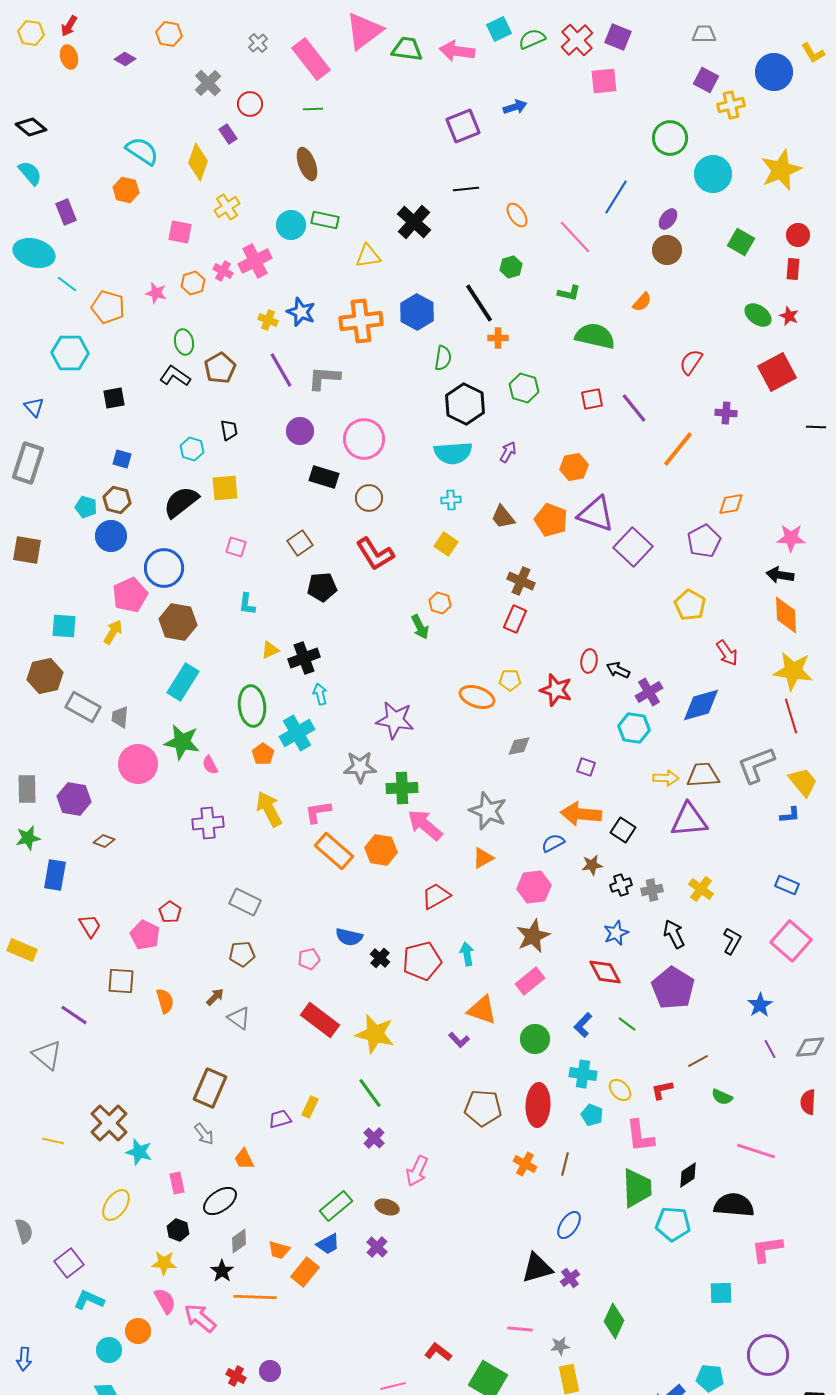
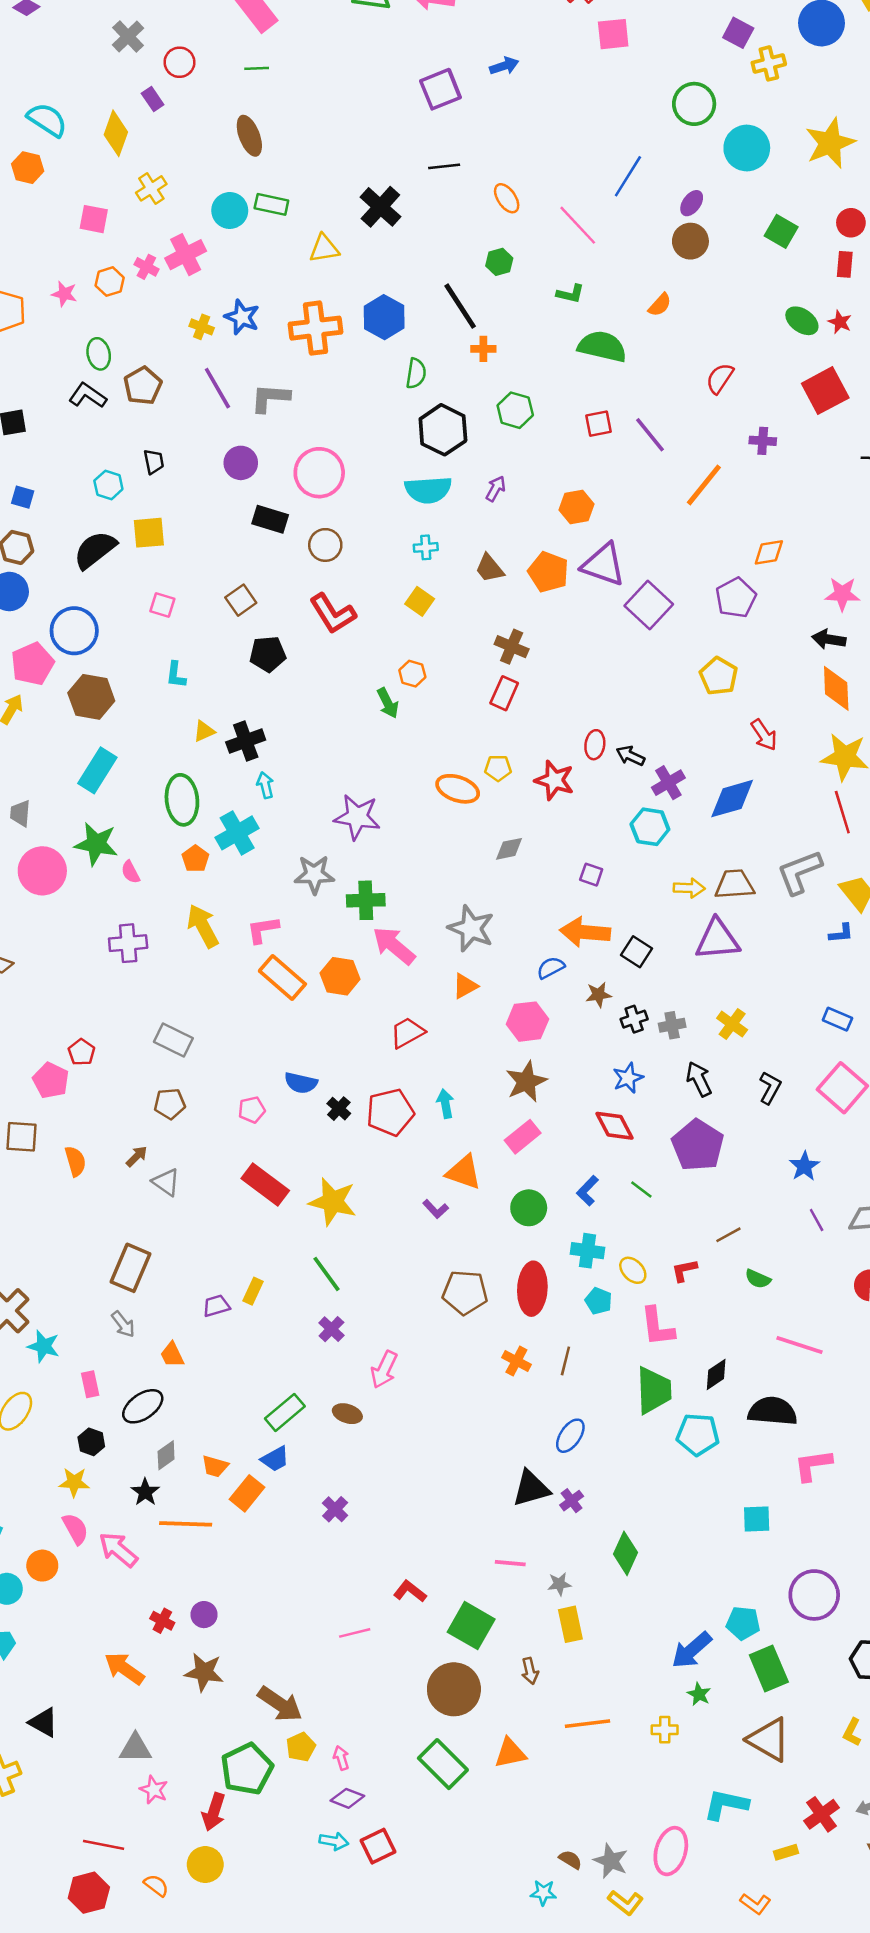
purple cross: (377, 1247) -> (335, 1509), moved

